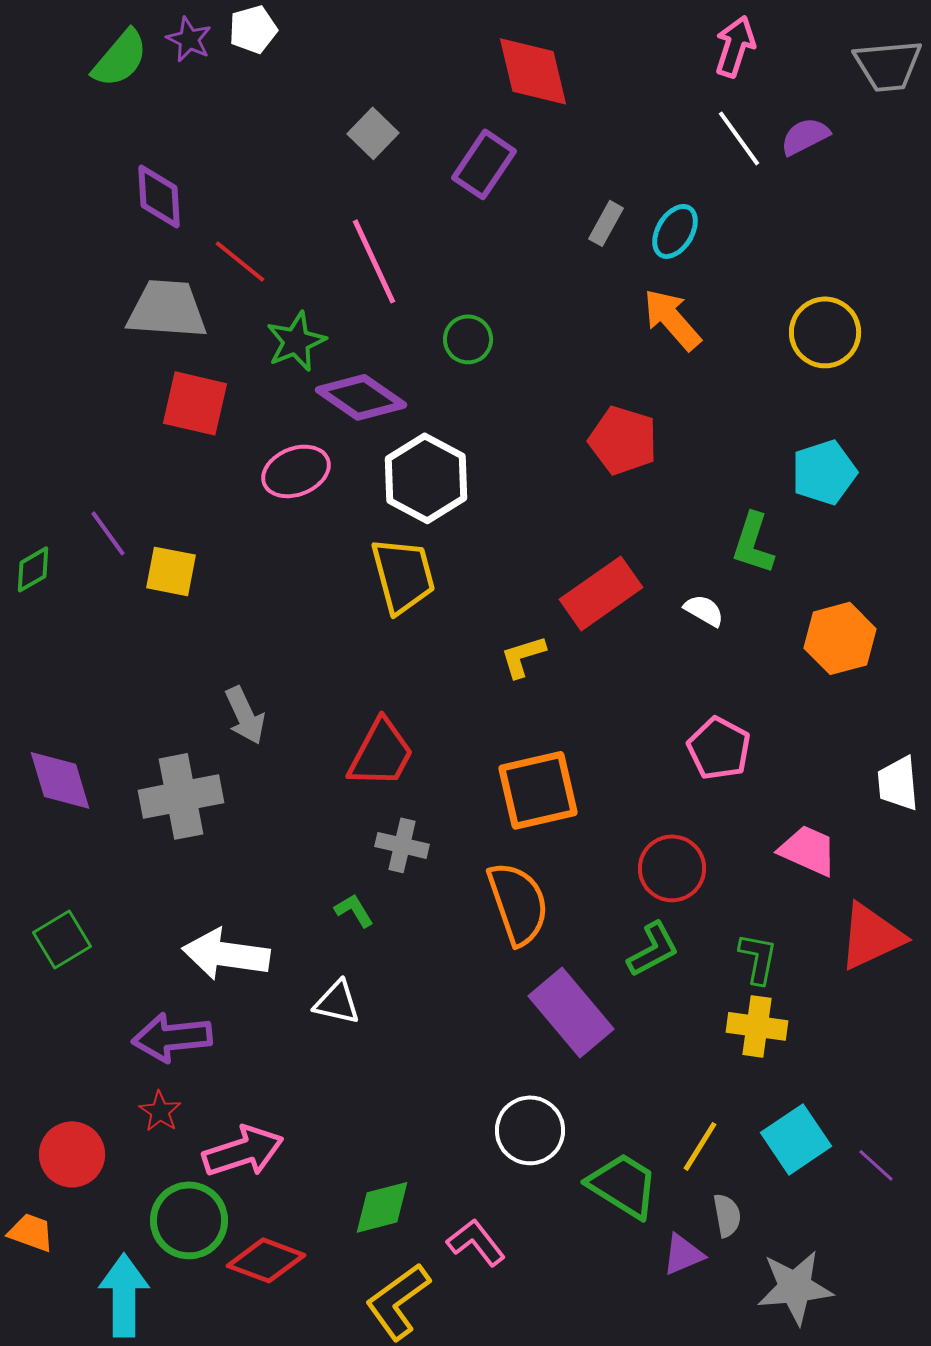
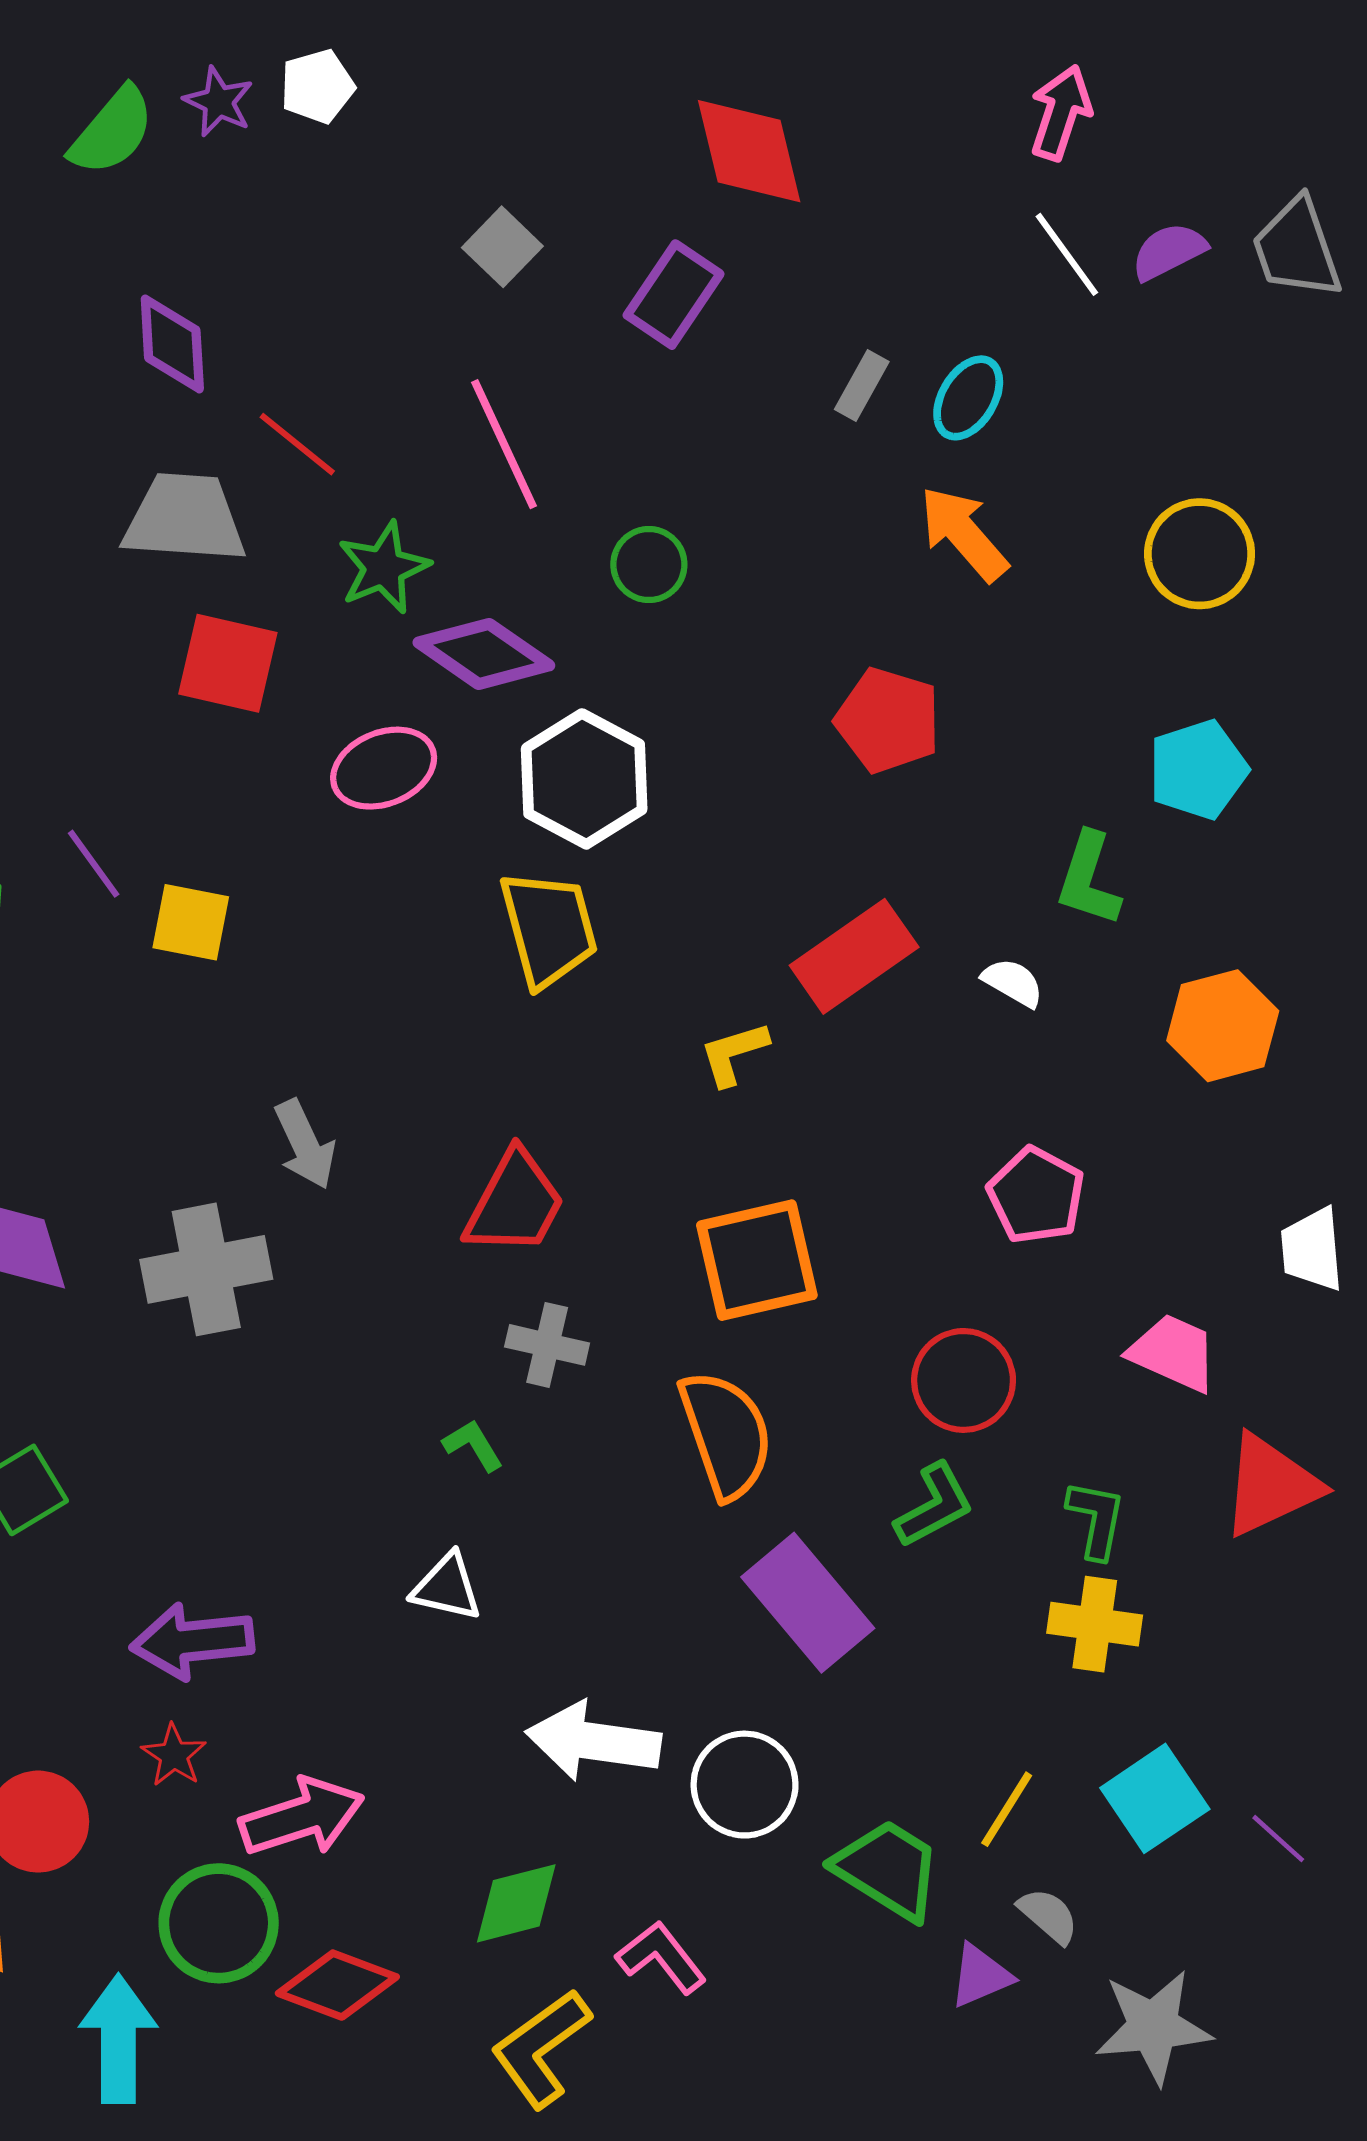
gray trapezoid: (888, 65) -> (1297, 248), moved, turned 76
white arrow: (226, 954) -> (593, 1741), moved
gray semicircle: (727, 1215) -> (1048, 1916), turned -39

